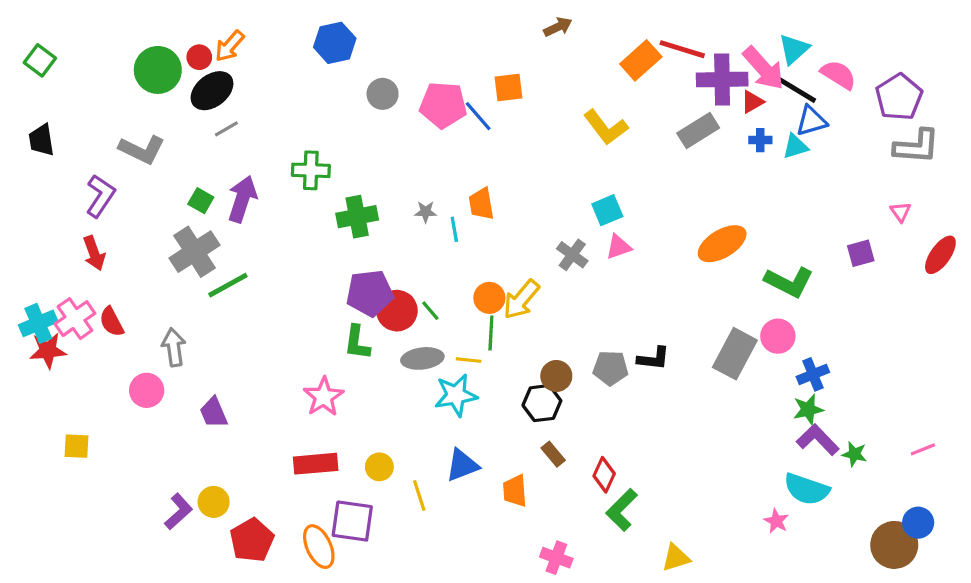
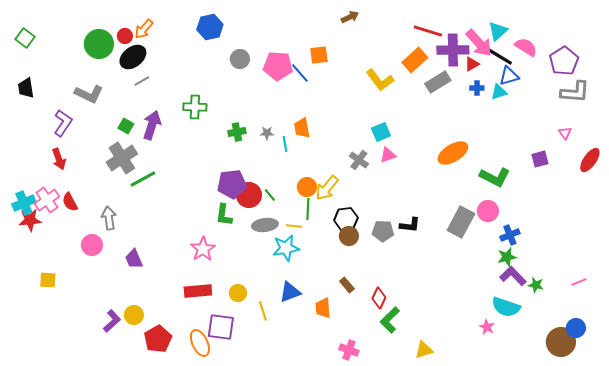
orange rectangle: (641, 60) -> (415, 60), moved
green cross: (357, 217) -> (237, 132), moved, size x0.7
black hexagon: (542, 403) -> (346, 219), moved

